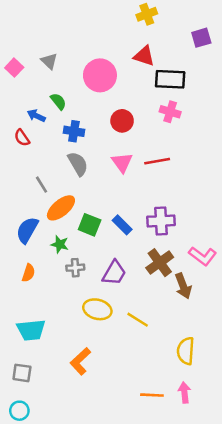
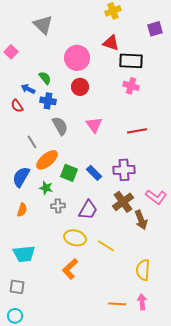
gray triangle: (49, 61) -> (43, 25), moved, size x1.5
red circle: (122, 121) -> (80, 87), moved
blue cross: (74, 131) -> (48, 101), moved
red line: (157, 161) -> (137, 131), moved
orange L-shape: (80, 361) -> (70, 269), moved

